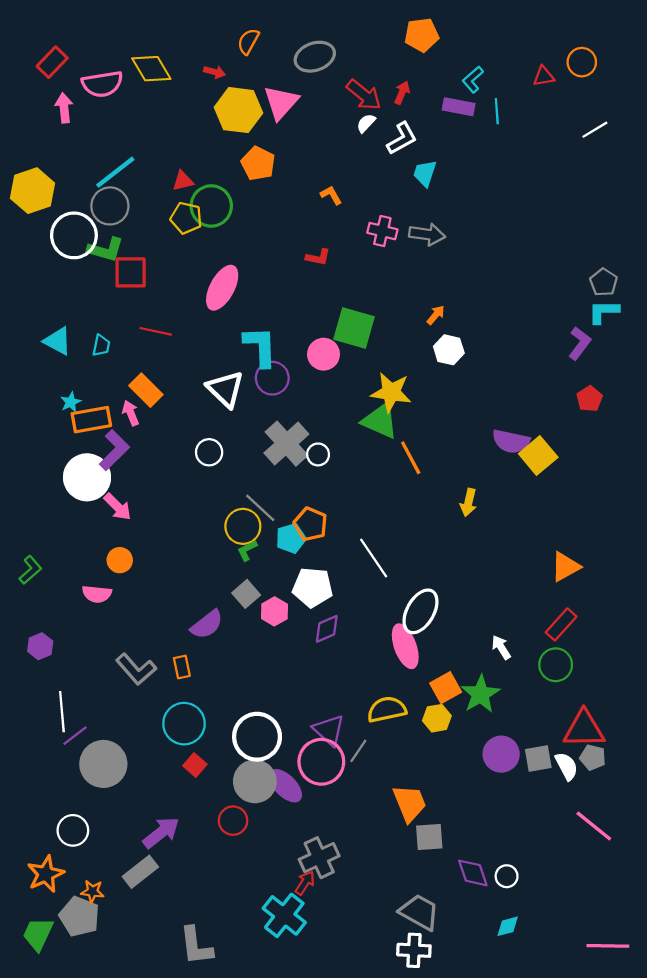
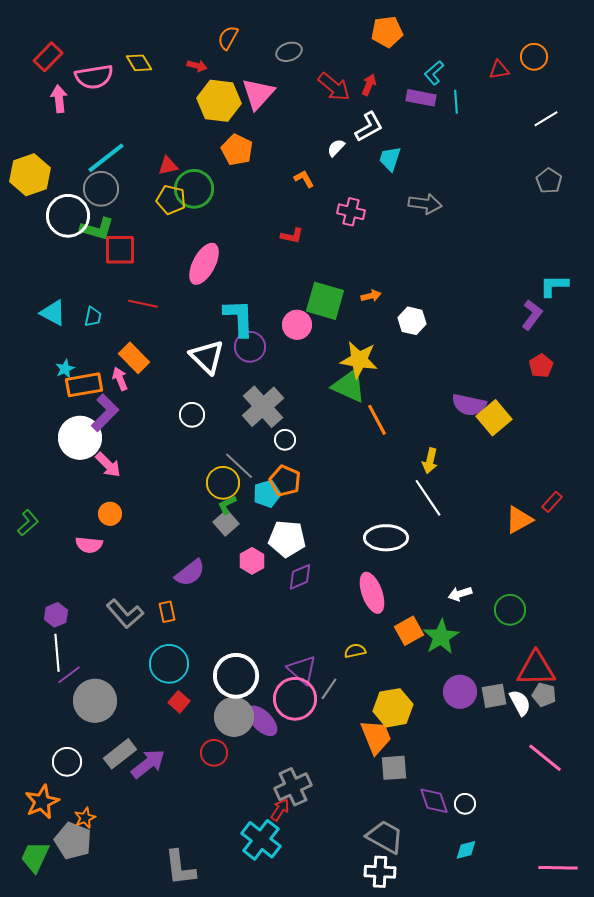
gray ellipse: (315, 57) -> (289, 52), size x0.7
yellow diamond: (151, 69) -> (139, 63), size x0.7
white semicircle: (366, 123) -> (336, 148), moved
gray arrow: (427, 234) -> (425, 204), moved
gray pentagon: (604, 282) -> (549, 181), moved
orange arrow: (436, 315) -> (371, 296), moved, turned 36
white circle: (318, 454) -> (285, 440), moved
white line: (374, 558) -> (428, 498), moved
gray square: (246, 594) -> (226, 523), moved
white ellipse: (420, 611) -> (386, 538), moved, turned 60
red rectangle: (561, 624) -> (552, 502), moved, size x0.7
purple hexagon: (40, 646) -> (56, 615), moved
white arrow: (501, 647) -> (460, 594), turned -75
yellow semicircle: (387, 709) -> (355, 651), size x0.6
yellow hexagon: (437, 718) -> (393, 708), moved, size x1.5
gray rectangle: (140, 872) -> (120, 754), moved
orange star: (92, 891) -> (85, 818), turned -30

